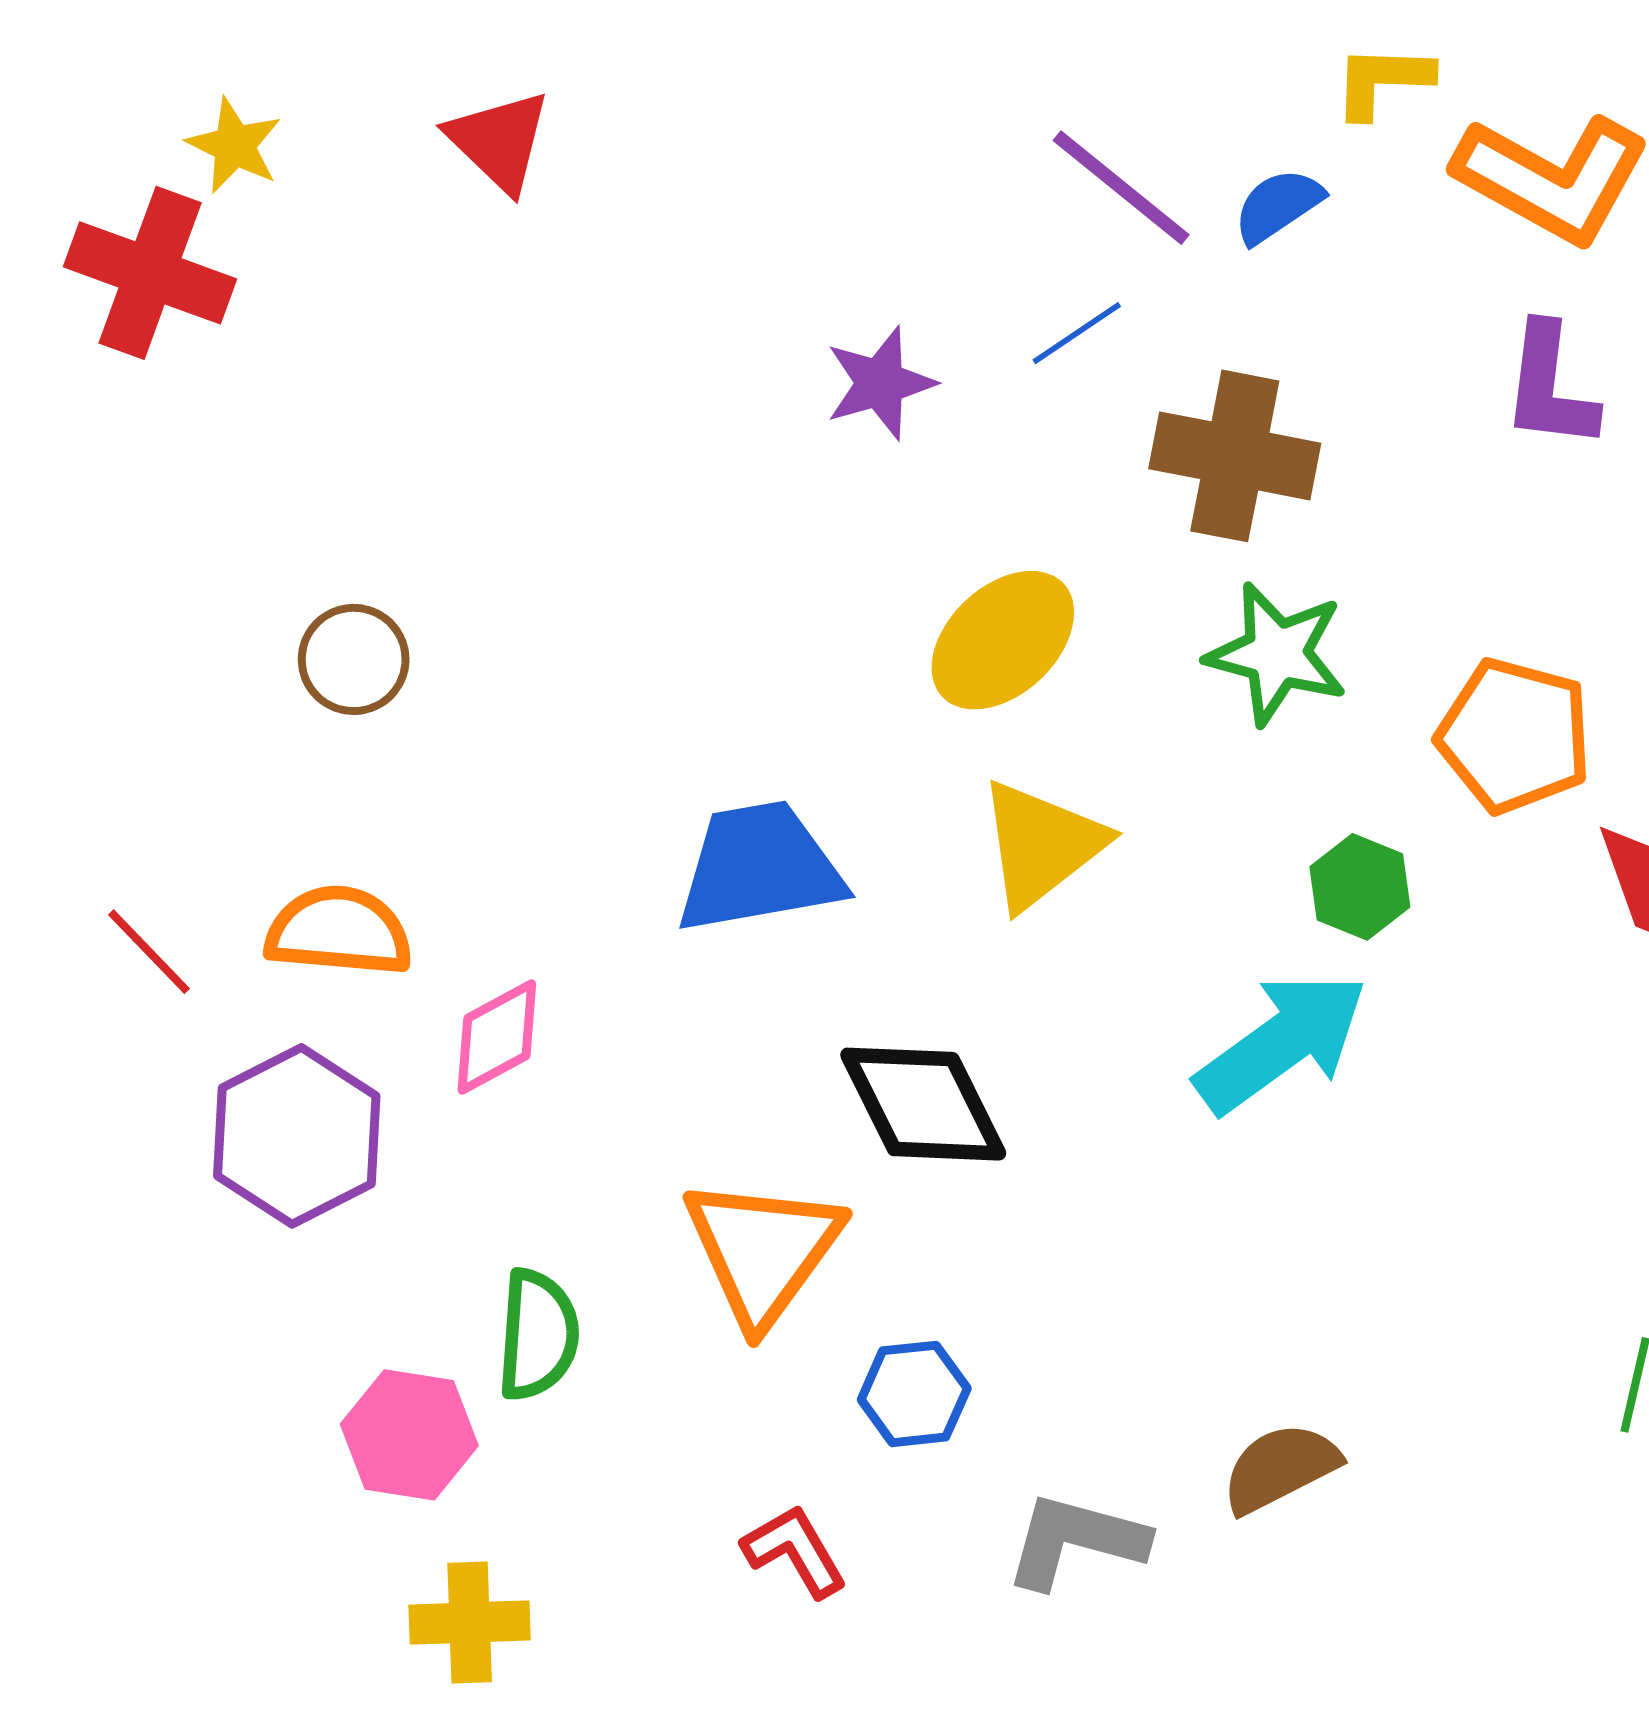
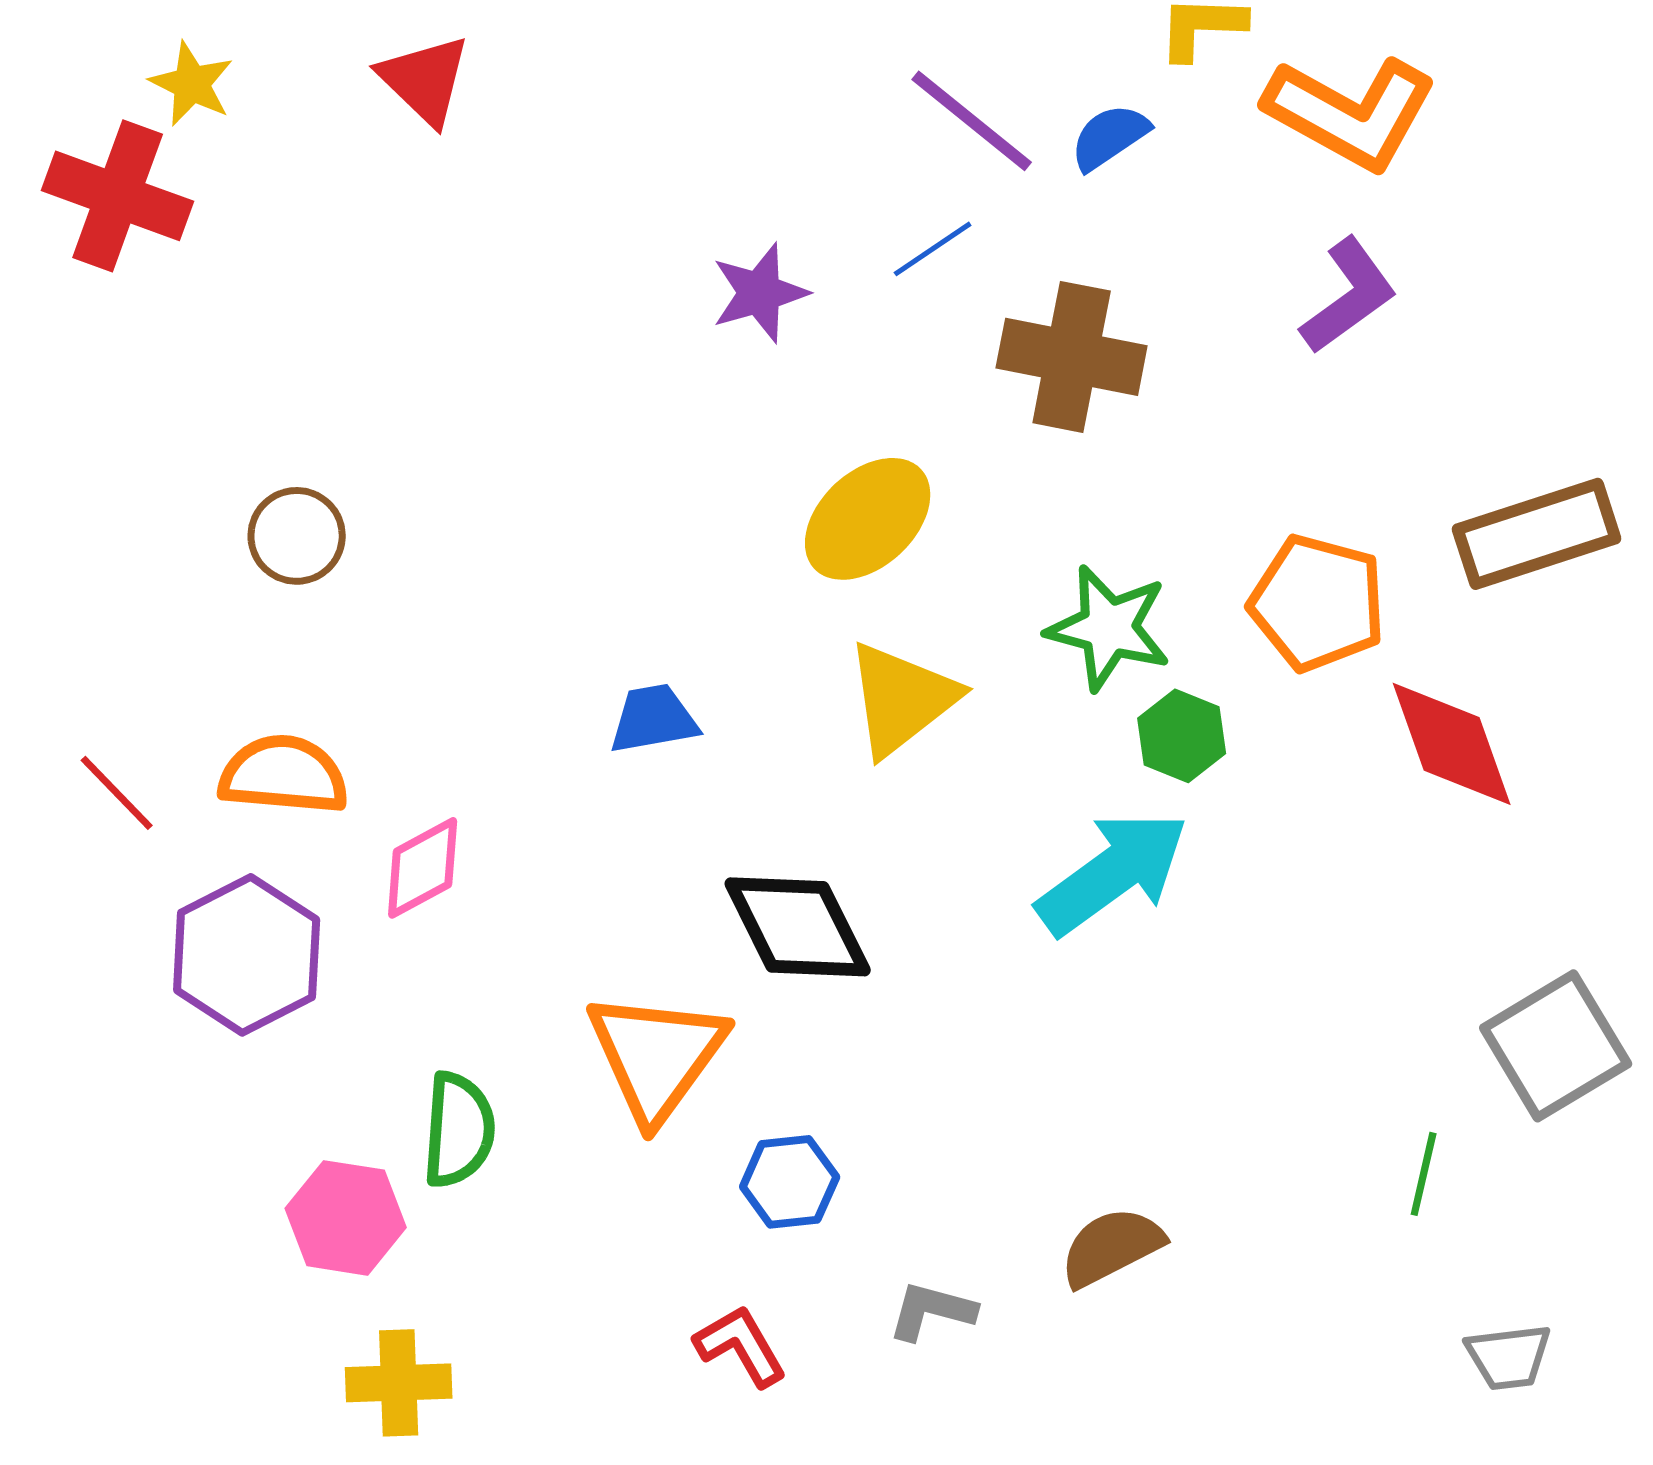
purple L-shape: (1550, 387) -> (1349, 296), turned -133
green star: (1277, 654) -> (1109, 628), moved
blue trapezoid: (760, 868) -> (654, 719), size x0.6
gray L-shape: (1076, 1541) -> (932, 1311), size x0.7
red L-shape: (795, 1551) -> (741, 1346), moved

